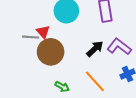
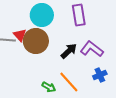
brown circle: (51, 52) -> (36, 41), moved
green arrow: (62, 87) -> (49, 87), moved

